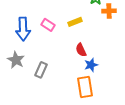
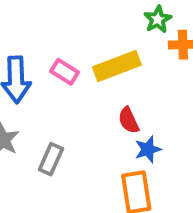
yellow rectangle: (75, 22) -> (117, 66), size x1.6

